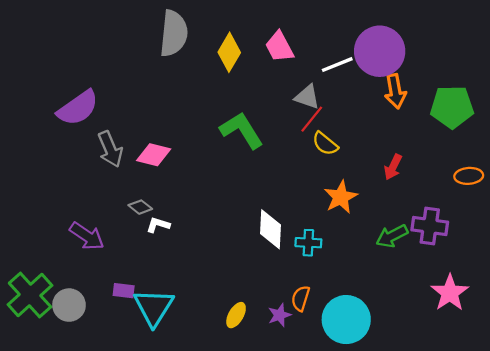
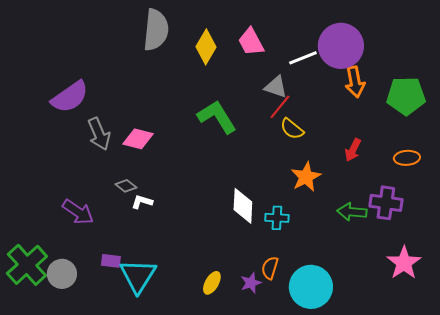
orange ellipse: (469, 176) -> (407, 158), moved
green arrow: (392, 236) -> (352, 212), turned 32

